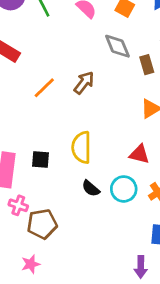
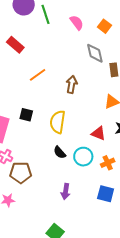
brown arrow: (84, 83) -> (72, 84), moved, turned -36
black square: (41, 159) -> (26, 115), moved
purple arrow: (141, 267) -> (66, 192), moved

